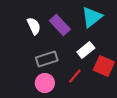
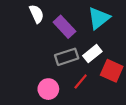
white semicircle: (34, 26) -> (37, 14), moved
gray rectangle: (47, 59) -> (67, 57), moved

